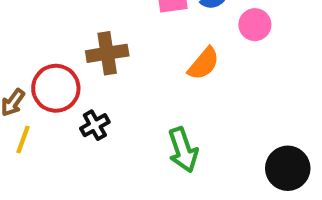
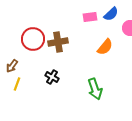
red circle: (56, 88) -> (33, 39), moved
black cross: (95, 125) -> (52, 77), turned -32

